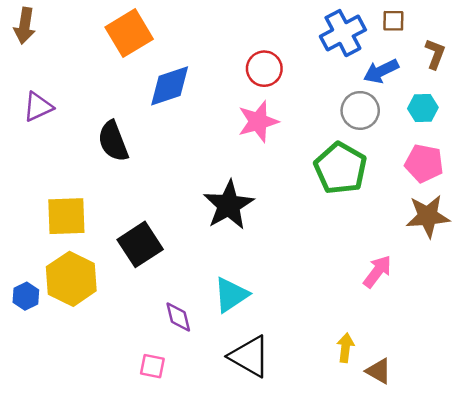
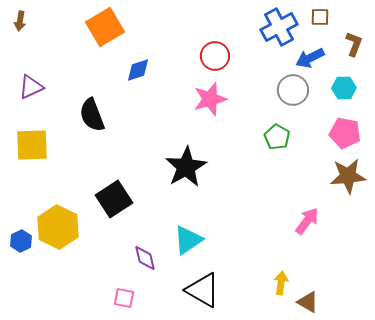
brown arrow: (25, 26) -> (20, 21), size x0.7
blue diamond: (170, 86) -> (138, 70), size x0.7
green pentagon: (340, 168) -> (277, 137), size x0.6
yellow square: (66, 216) -> (32, 145), moved

